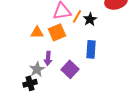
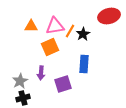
orange triangle: (37, 32) -> (31, 26), moved
gray star: (37, 69) -> (20, 81), moved
purple square: (70, 69) -> (63, 84), turned 30

